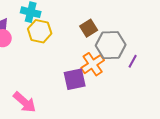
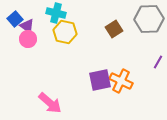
gray hexagon: (111, 45) -> (149, 19), moved
orange cross: (93, 64) -> (121, 81), moved, turned -30

